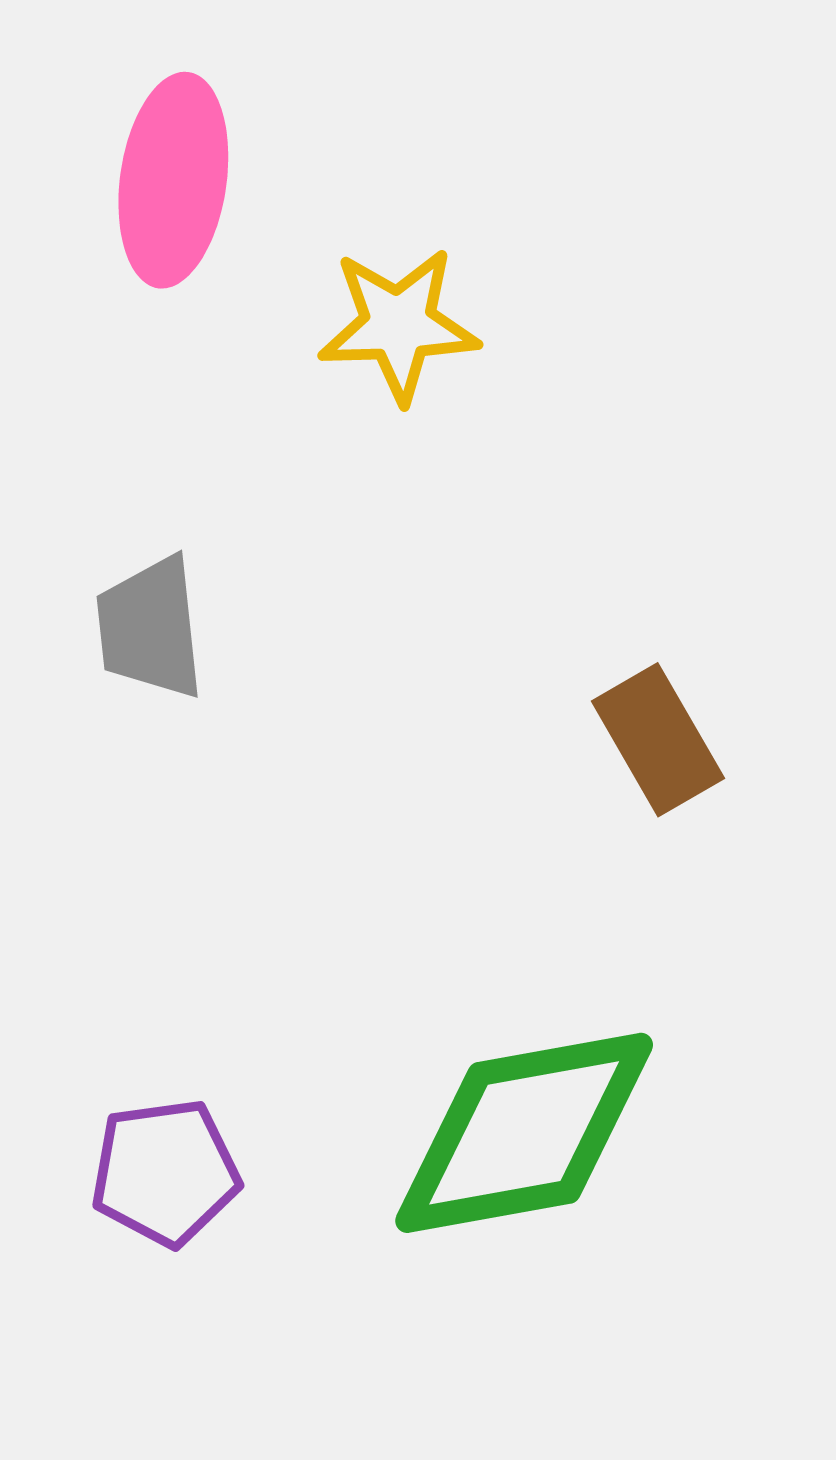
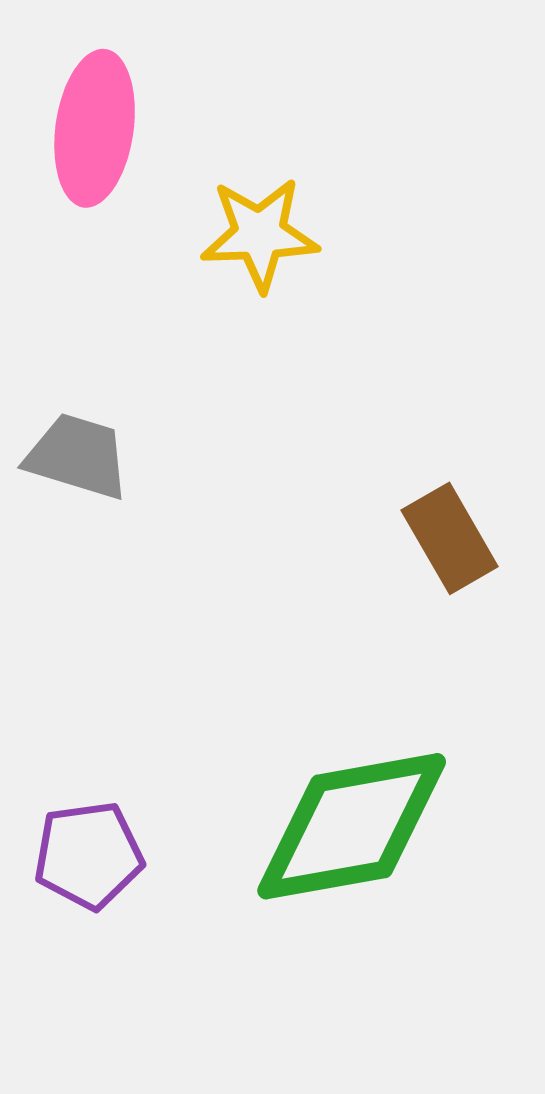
gray trapezoid: (150, 628) -> (78, 456), turned 113

